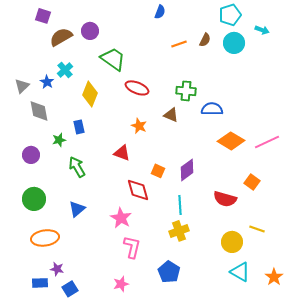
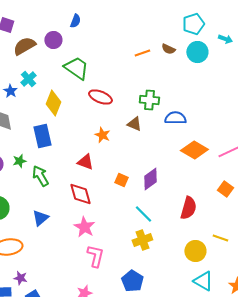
blue semicircle: (160, 12) -> (75, 21), moved
brown semicircle: (205, 40) -> (168, 49), turned 88
blue rectangle: (79, 127) -> (42, 136), size x1.6
green star: (59, 140) -> (19, 161), moved
orange square: (252, 182) -> (225, 189), moved
red diamond: (138, 190) -> (80, 194), moved
red semicircle: (225, 199) -> (188, 208), turned -90
cyan line: (180, 205) -> (143, 214), turned -42

